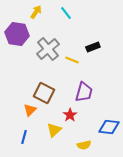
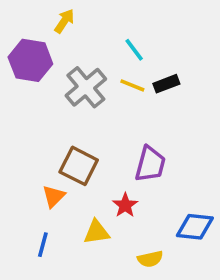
cyan line: (66, 13) -> (134, 50), moved
yellow line: (72, 60) -> (132, 85), moved
yellow triangle: (54, 130) -> (97, 232), turned 35

